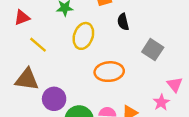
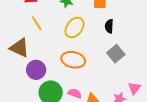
gray square: (153, 50) -> (116, 54), moved
orange ellipse: (109, 72) -> (73, 60), moved

